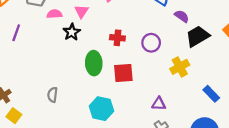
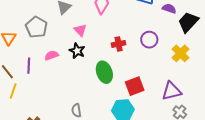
pink semicircle: (54, 14) -> (52, 55), moved
red square: (123, 73) -> (135, 86), moved
purple triangle: (159, 104) -> (172, 91), size x1.5

